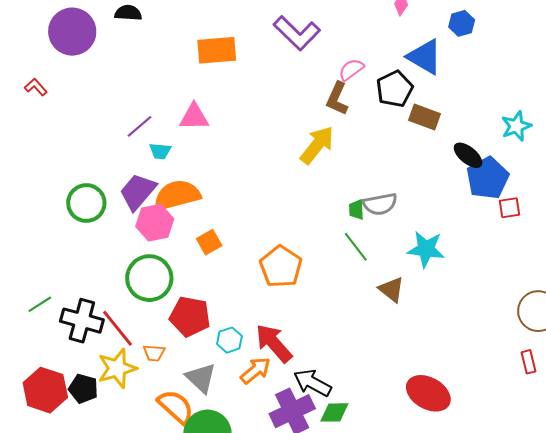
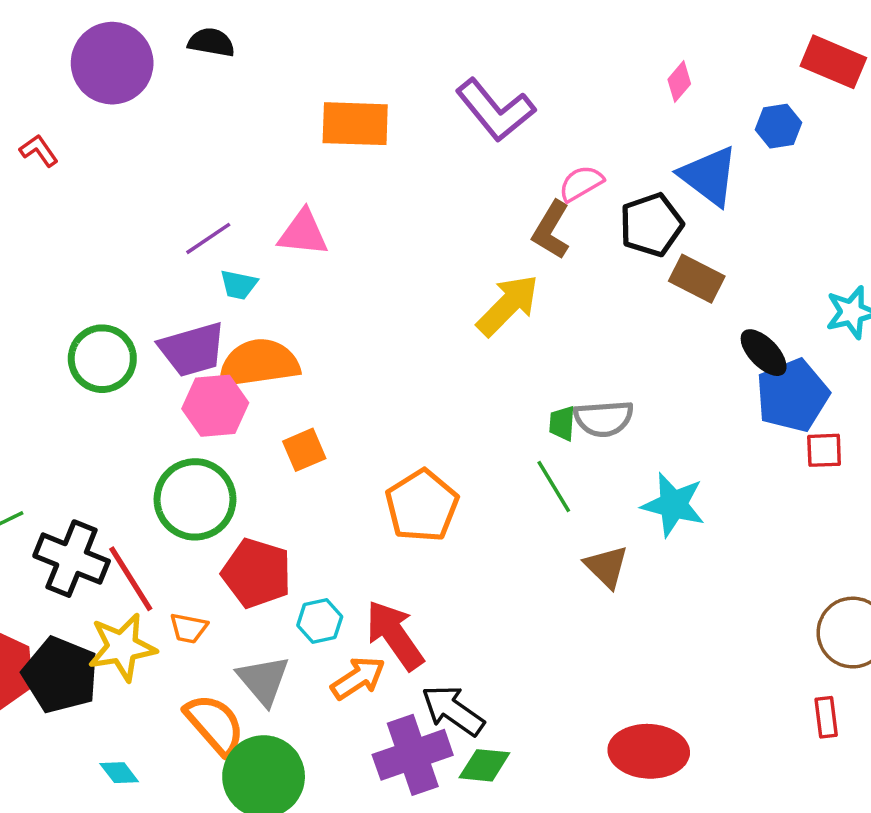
purple trapezoid: (138, 192) -> (192, 349), turned -153
black pentagon: (83, 389) -> (60, 675), size x1.5
red ellipse: (428, 393) -> (649, 751), turned -33

